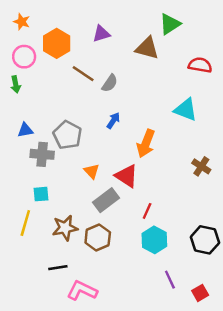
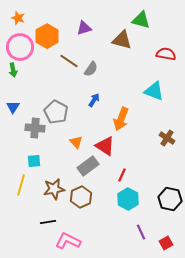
green triangle: (170, 24) -> (141, 20), turned 48
pink circle: (24, 57) -> (20, 47), size x1.4
blue triangle: (25, 130) -> (13, 107), moved, turned -48

